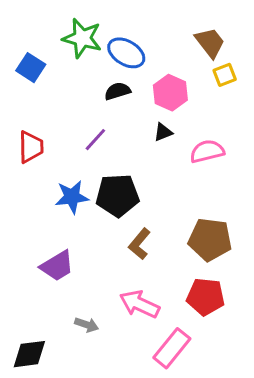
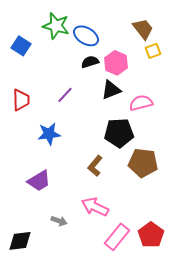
black semicircle: (117, 91) -> (90, 62), moved
black triangle: (163, 132) -> (111, 90), size x1.5
black pentagon: (117, 195) -> (119, 133), moved
red pentagon: (206, 297) -> (151, 235), moved, turned 30

